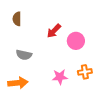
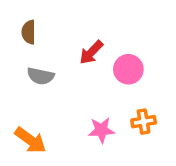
gray semicircle: (24, 55) -> (41, 76), moved
orange arrow: (18, 83) -> (30, 140), turned 42

